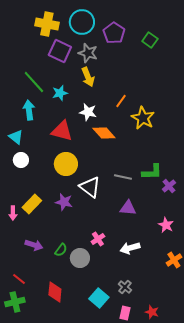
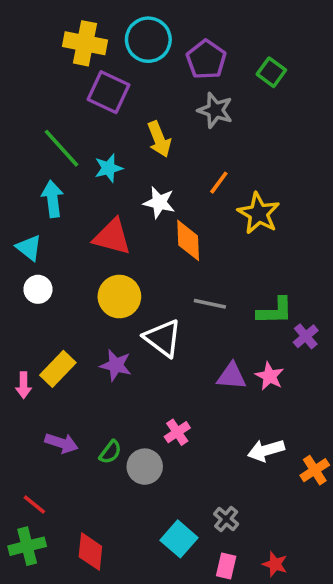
gray star: (88, 53) -> (215, 110), moved
orange diamond: (104, 133) -> (188, 240), turned 40
gray line: (123, 177) -> (210, 304), moved
pink star: (166, 225) -> (270, 376), moved
white arrow: (130, 248) -> (266, 450), moved
red diamond: (55, 292) -> (90, 552), moved

